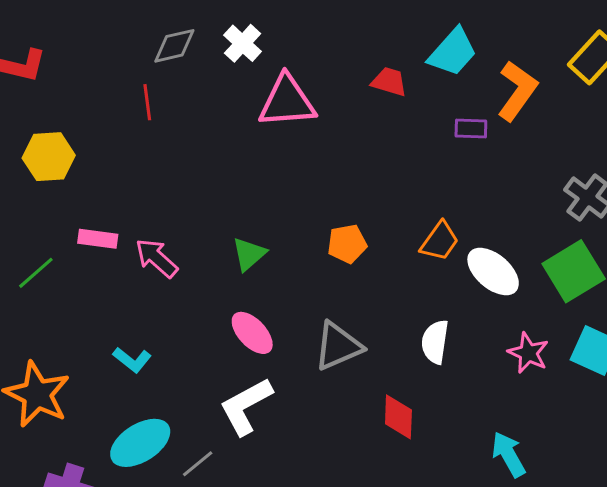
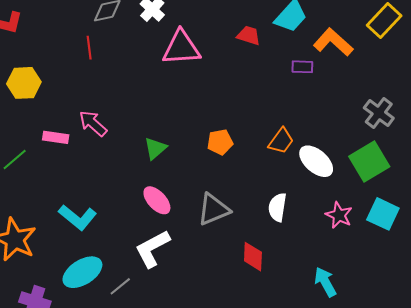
orange L-shape: (517, 91) -> (333, 42), turned -84
pink arrow: (157, 258) -> (93, 123), moved
cyan L-shape: (132, 360) -> (78, 217), size x1.5

